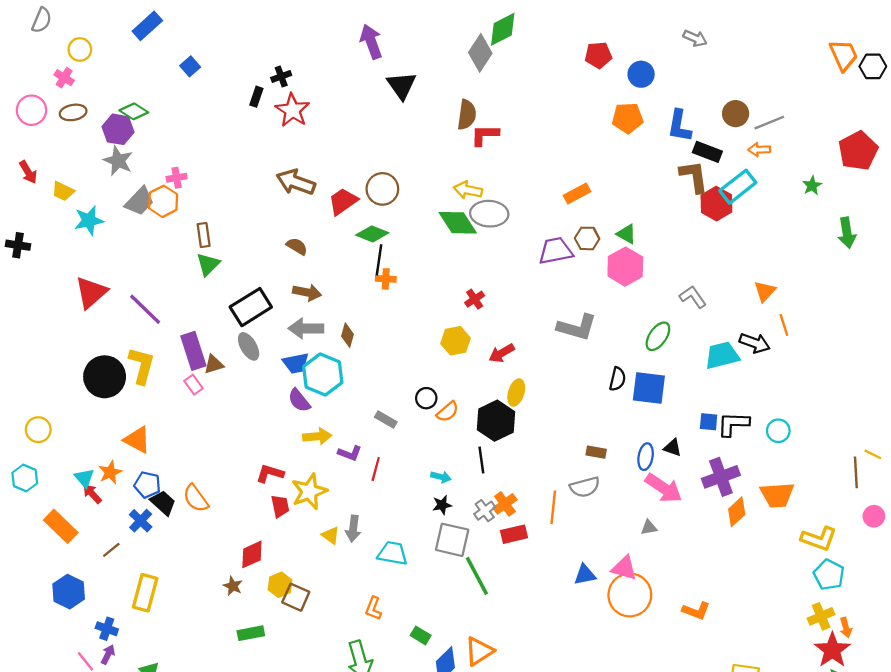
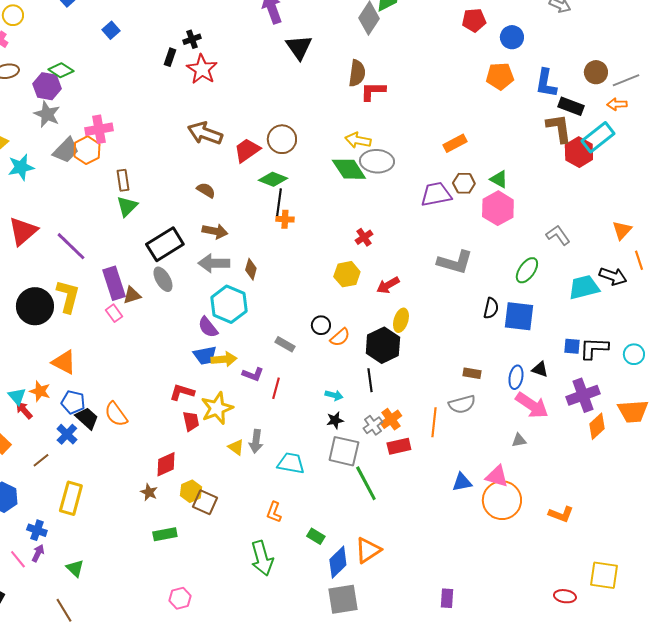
pink cross: (177, 178) -> (99, 129), size x1.5
blue trapezoid: (296, 363) -> (205, 355), moved
orange star: (110, 472) -> (40, 391), turned -30

